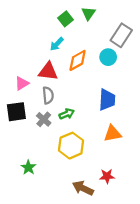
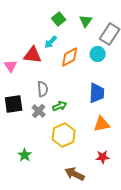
green triangle: (88, 13) -> (86, 21), moved
red triangle: (48, 71) -> (33, 55), moved
pink triangle: (22, 83) -> (11, 66), moved, turned -32
red star: (107, 176) -> (103, 157), moved

